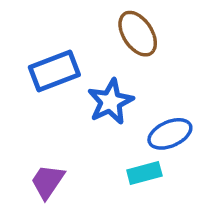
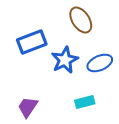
blue ellipse: (170, 134) -> (100, 63), moved

